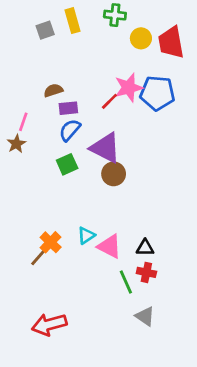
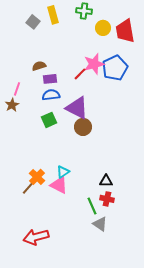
gray square: (45, 30) -> (33, 22), turned -32
blue pentagon: (157, 93) -> (115, 68), turned -30
blue semicircle: (70, 130) -> (51, 95), turned 42
pink triangle: (109, 246) -> (59, 185), moved
gray triangle: (145, 316) -> (100, 224), moved

